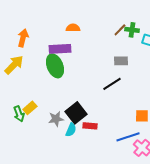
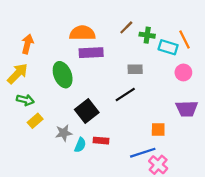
orange semicircle: (73, 28) -> (82, 33), size x1.6
brown line: (120, 30) -> (126, 27), moved
purple rectangle: (60, 49) -> (91, 53), moved
black square: (76, 113) -> (87, 111), moved
green arrow: (19, 114) -> (25, 100), moved, turned -56

